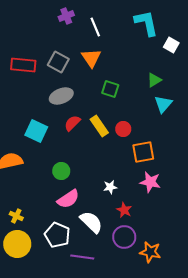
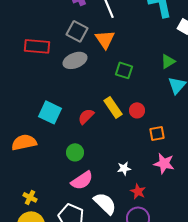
gray square: (58, 62) -> (77, 31), moved
gray ellipse: (61, 96) -> (75, 60), moved
red semicircle: (72, 123) -> (86, 116), moved
orange square: (143, 152) -> (157, 133), size x0.7

